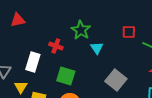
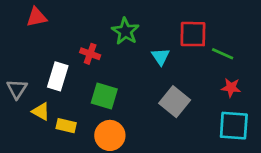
red square: (129, 32) -> (193, 34), size x1.5
cyan triangle: (97, 48) -> (161, 57), moved
yellow triangle: (21, 87) -> (41, 112), turned -32

